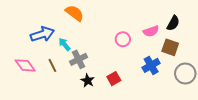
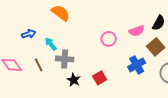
blue arrow: (42, 34) -> (29, 34), size x0.6
brown square: (170, 47) -> (156, 47), turned 30
gray cross: (79, 59) -> (65, 59), turned 30

